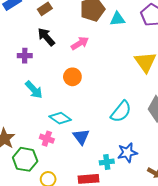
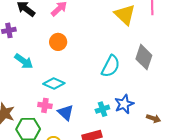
blue triangle: (81, 137) -> (66, 113), moved
cyan cross: (107, 162) -> (102, 109), moved

